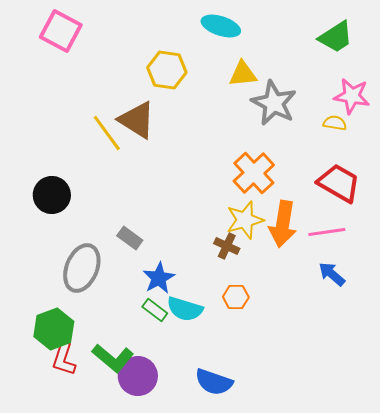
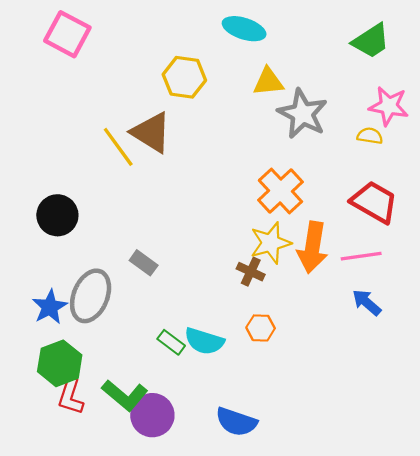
blue star: (159, 278) -> (50, 307), moved

